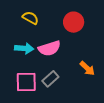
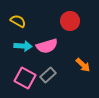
yellow semicircle: (30, 18) -> (18, 21), moved
pink square: (26, 82) -> (25, 78), turned 30

